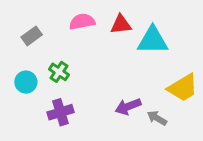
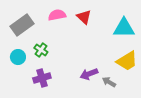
red triangle: (121, 24) -> (84, 17), turned 49
gray rectangle: (32, 36) -> (22, 25), size x1.6
cyan triangle: (153, 40) -> (124, 28), moved

